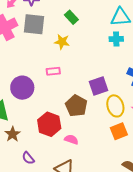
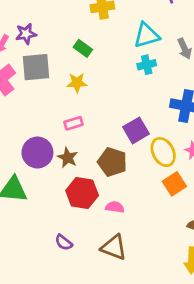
brown star: (13, 134) -> (68, 158), moved

